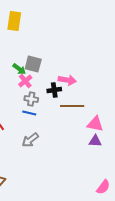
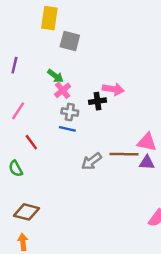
gray square: (33, 64) -> (70, 41), moved
brown line: (72, 106) -> (124, 154), moved
gray arrow: (30, 140) -> (91, 161), moved

